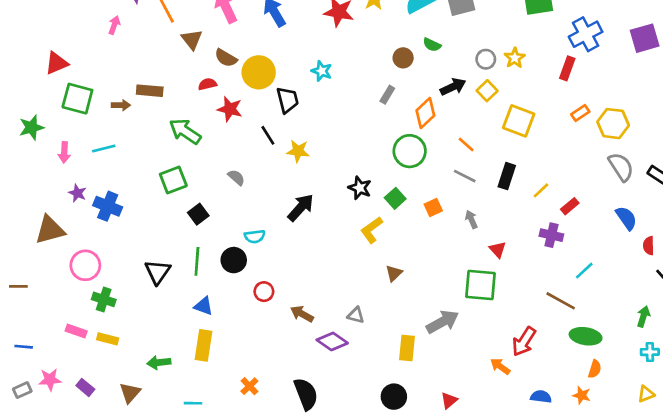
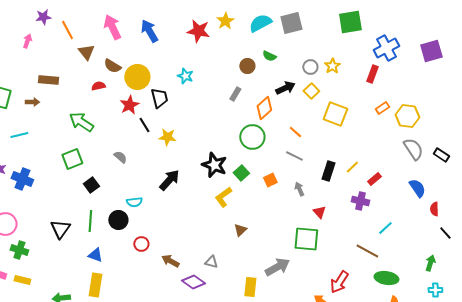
brown rectangle: (150, 91) -> (48, 80), moved
red star: (230, 109) -> (129, 105), moved, turned 30
black rectangle: (507, 176) -> (328, 171), moved
black star: (360, 188) -> (214, 165), size x1.4

